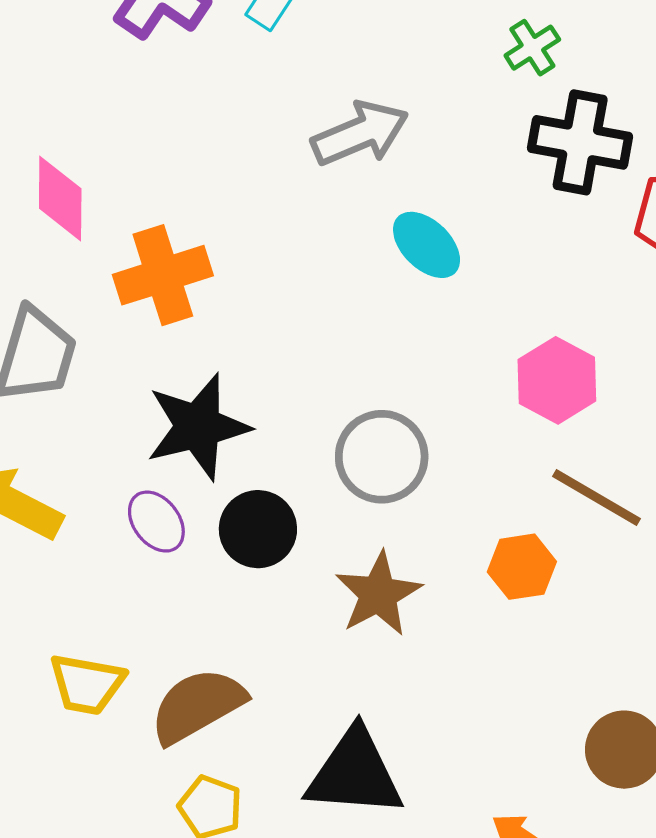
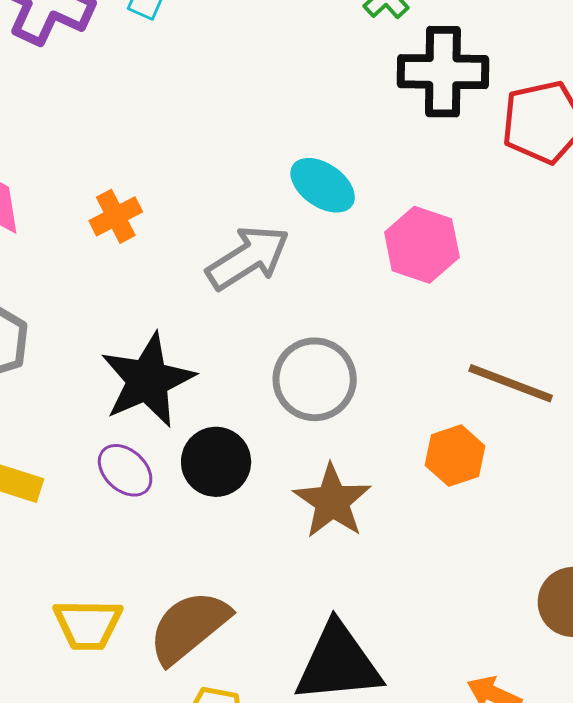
gray arrow: (360, 133) -> (248, 258), moved
orange cross: (163, 275) -> (116, 216), moved, size x0.6
pink hexagon: (557, 380) -> (422, 245), moved

